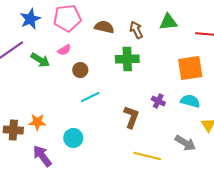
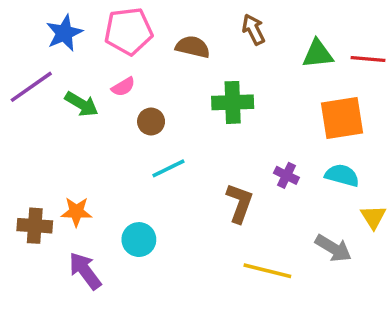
green triangle: (168, 22) -> (318, 54), moved
brown arrow: (136, 30) -> (253, 29), moved

